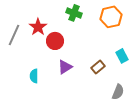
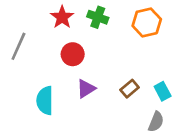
red star: (38, 27) -> (62, 17), moved
cyan rectangle: (122, 56) -> (163, 91), moved
cyan semicircle: (34, 76) -> (45, 101), size x1.5

